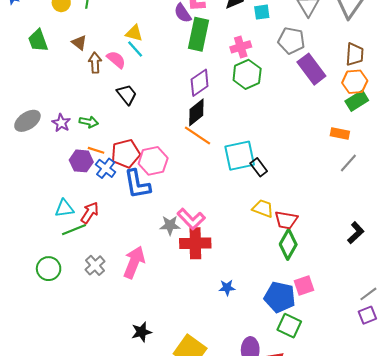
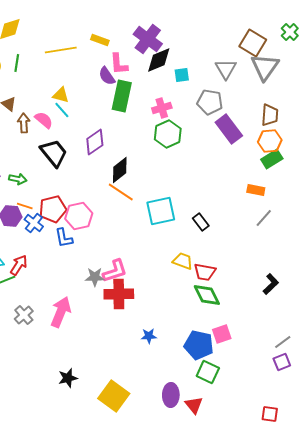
purple diamond: (200, 83) -> (95, 142), moved
black trapezoid: (127, 94) -> (54, 153), size x1.4
black rectangle: (259, 167) -> (201, 222), moved
blue L-shape: (137, 184) -> (64, 238), size x0.7
pink L-shape: (191, 219) -> (115, 271), turned -64
green diamond: (288, 244) -> (207, 295), turned -56

